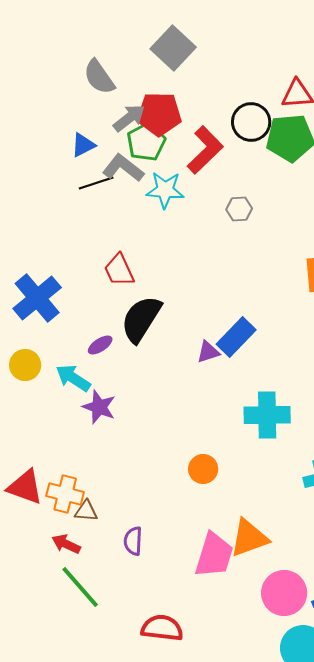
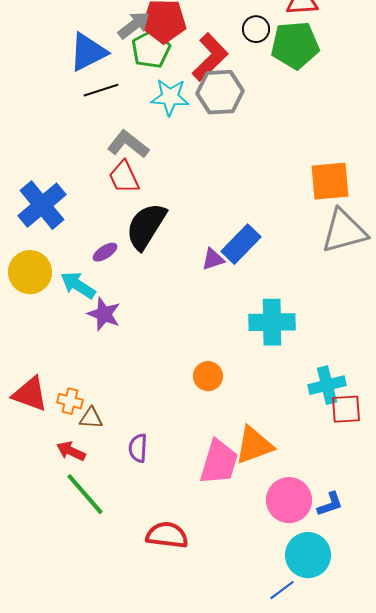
black circle: (251, 122) -> (256, 29), size x0.7
blue triangle: (83, 145) -> (88, 52), size x1.6
gray L-shape: (123, 168) -> (128, 144), moved
gray hexagon: (239, 209) -> (220, 92), moved, size x1.8
yellow circle: (25, 365) -> (30, 272), size x1.4
orange cross: (65, 494) -> (70, 401), size x0.7

